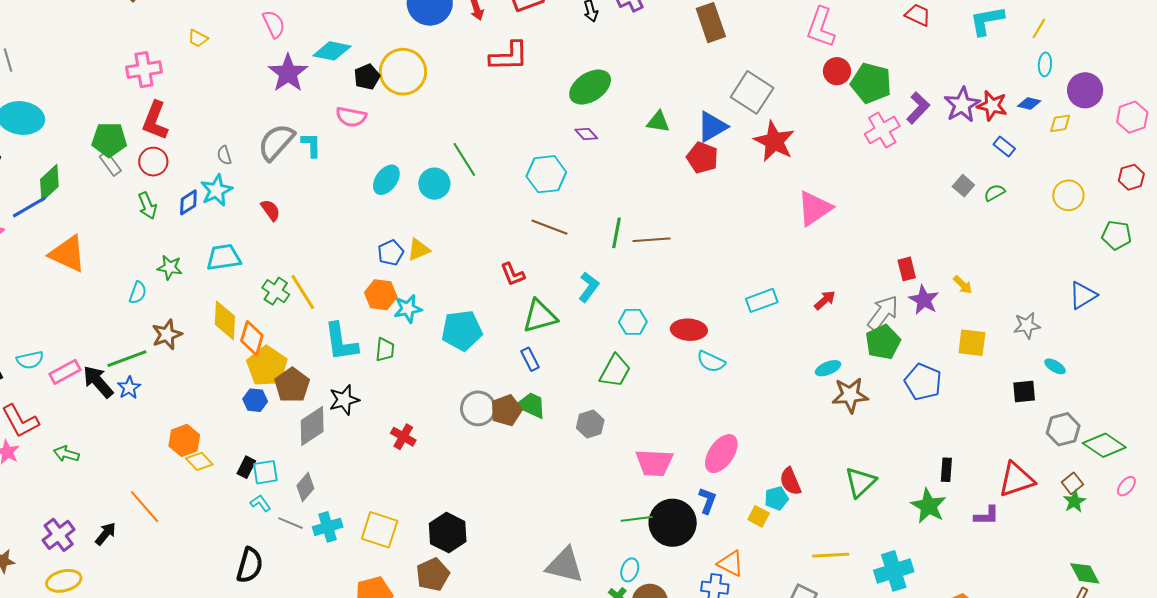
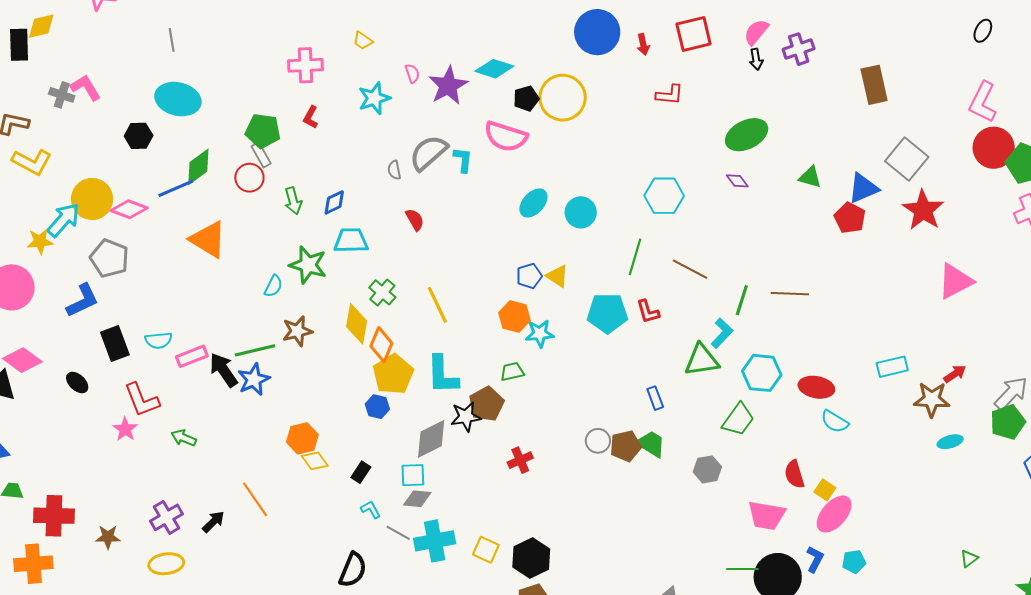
pink semicircle: (274, 24) -> (412, 73), moved, size x0.7
red L-shape: (509, 56) -> (670, 95), size x0.7
red circle: (837, 71) -> (994, 148), size x1.5
pink semicircle: (351, 117) -> (506, 136), size x1.4
red L-shape: (155, 121) -> (311, 117), size x0.6
gray semicircle: (224, 155) -> (394, 170), moved
green line: (464, 159) -> (635, 257), moved, turned 42
red circle: (153, 162) -> (249, 178), moved
cyan hexagon: (546, 174) -> (664, 196), moved
cyan star: (216, 190) -> (374, 98), moved
green line: (617, 233) -> (742, 300), moved
yellow triangle: (419, 250) -> (557, 276), turned 50
cyan trapezoid: (224, 257) -> (351, 241), moved
green star: (170, 267) -> (308, 265), size x1.5
green cross: (276, 291) -> (382, 292), moved
green triangle: (540, 316) -> (702, 360), moved
cyan hexagon: (633, 322) -> (762, 373), size x1.4
cyan pentagon: (462, 330) -> (607, 313), moved
cyan L-shape: (341, 342) -> (442, 375), moved
green trapezoid: (385, 350) -> (512, 372), turned -115
brown pentagon: (292, 385) -> (486, 404), moved
blue star: (129, 388) -> (254, 379), size x1.4
brown star: (850, 395) -> (932, 399), moved
gray circle: (478, 408) -> (598, 441), size x0.7
red cross: (403, 437) -> (520, 460), turned 30
cyan square: (265, 472) -> (413, 475), moved
red semicircle: (790, 481) -> (794, 474), moved
green triangle: (860, 482) -> (969, 559), size x0.6
gray diamond: (305, 487) -> (417, 499), turned 48
cyan pentagon: (776, 498) -> (854, 562), moved
yellow square: (759, 516) -> (825, 490), moved
cyan cross: (328, 527) -> (435, 541), size x1.4
yellow square: (380, 530) -> (486, 550), size x0.7
black hexagon: (448, 533) -> (531, 558), moved

